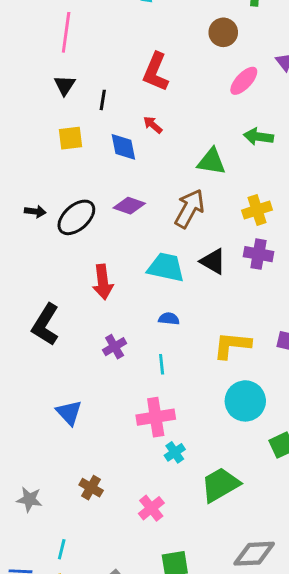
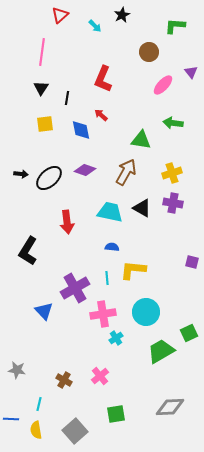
yellow L-shape: (232, 345) -> (133, 270), moved
purple cross: (115, 347) -> (75, 288), moved, size x1.8
cyan circle: (245, 401) -> (146, 312), moved
green trapezoid: (220, 485) -> (161, 351), moved
brown cross: (91, 488) -> (64, 380), moved

